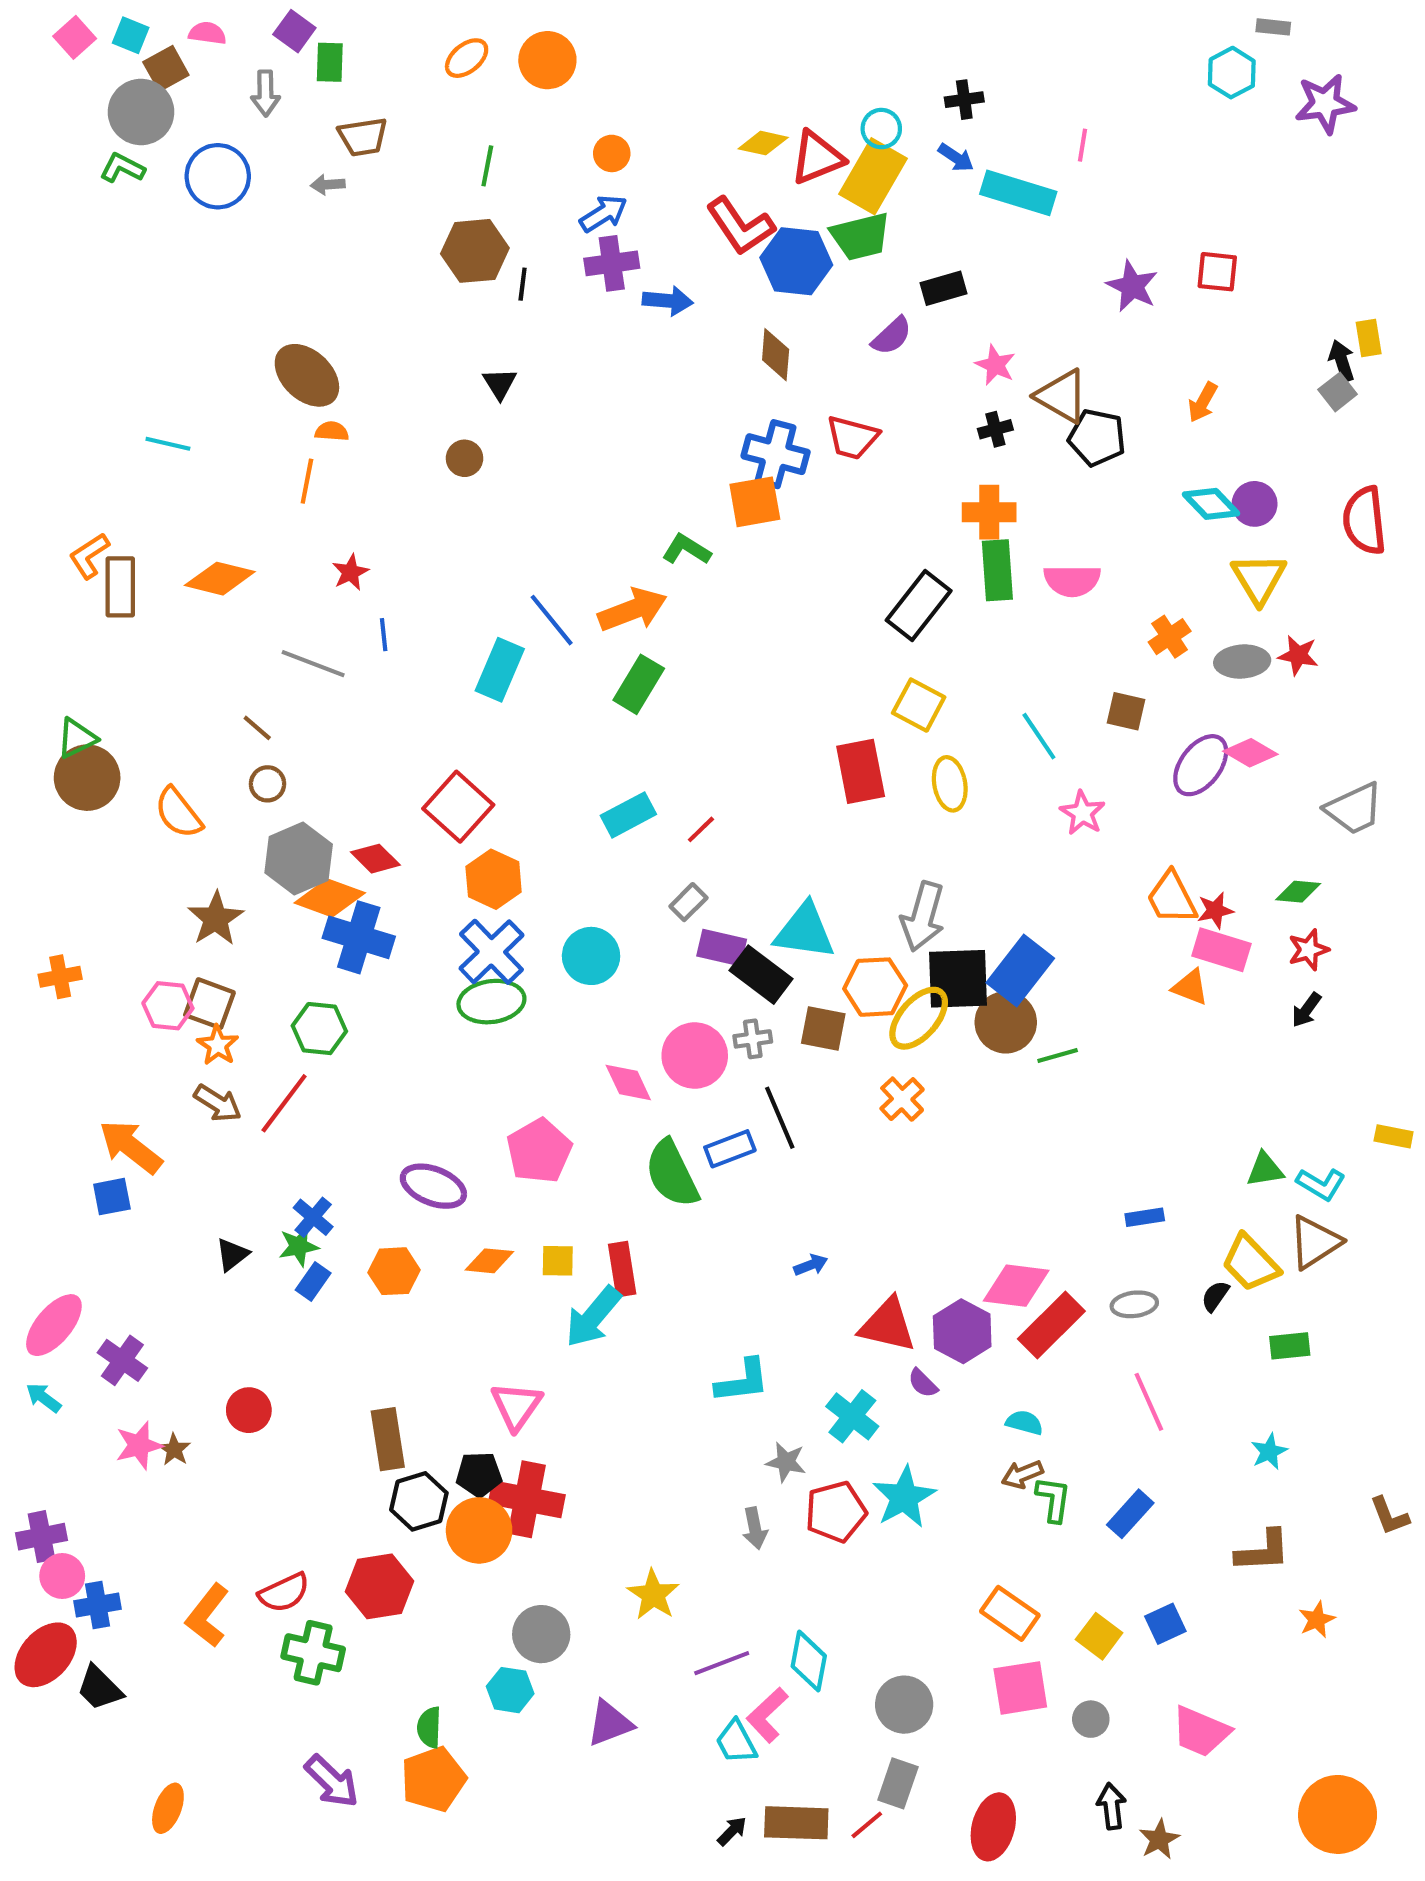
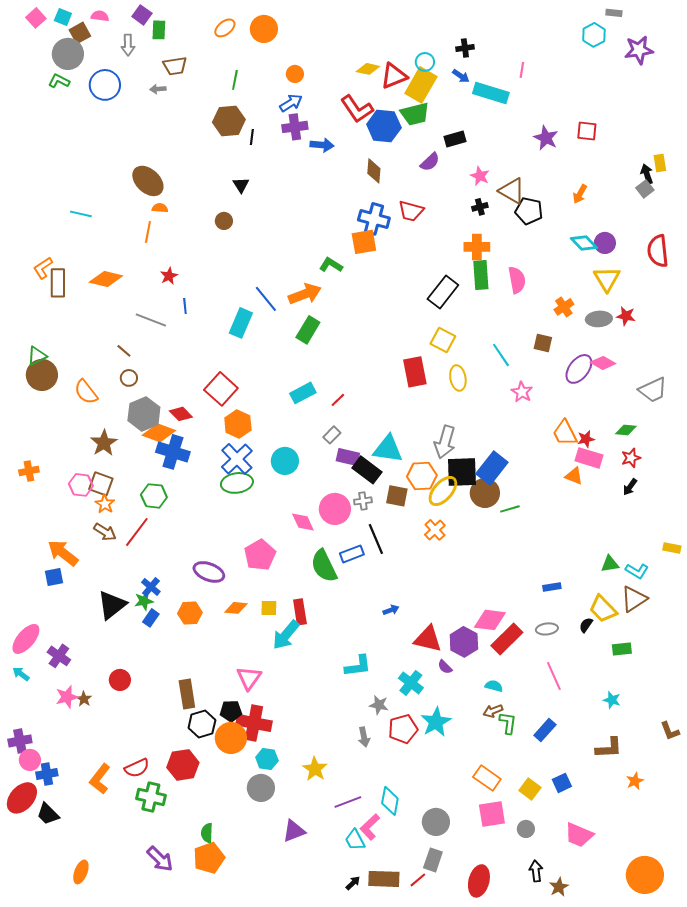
pink semicircle: (1072, 581) -> (517, 280), turned -100
black triangle: (232, 1255) -> (112, 605), size x1.8
cyan star: (1269, 1452) -> (612, 700), turned -30
cyan hexagon: (510, 1690) -> (267, 759), moved

